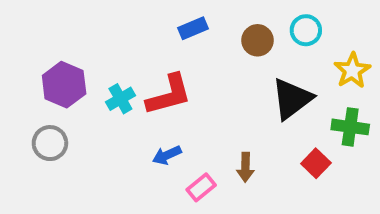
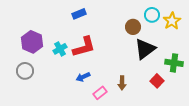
blue rectangle: (193, 28) -> (79, 14), moved
brown circle: (258, 40) -> (133, 27), moved
yellow star: (352, 71) -> (172, 21), moved

